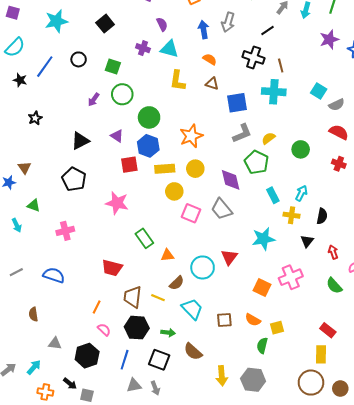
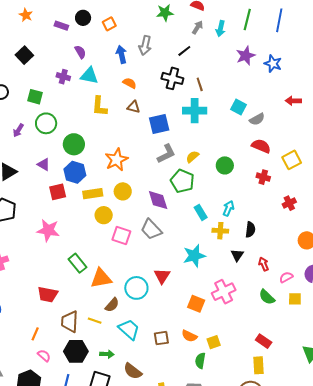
orange triangle: (167, 255) -> (101, 278), size x1.6

